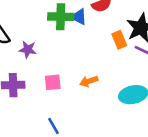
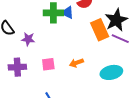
orange rectangle: (119, 40) -> (100, 30), size x1.5

